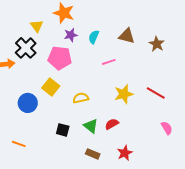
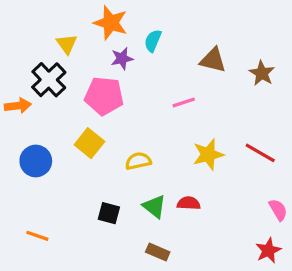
cyan semicircle: (94, 37) -> (153, 41), moved
blue circle: (28, 103) -> (36, 161), moved
red semicircle: (112, 124) -> (189, 203), turned 32
red star: (125, 153) -> (268, 250), moved

